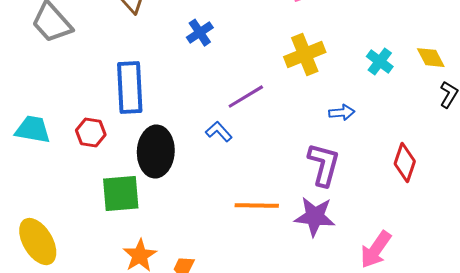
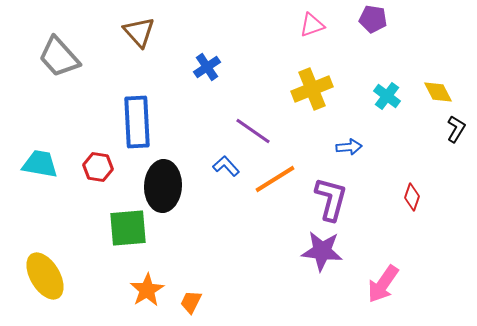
purple line: (246, 97) -> (253, 131), turned 66
red diamond: (405, 163) -> (412, 197), size x0.7
orange line: (257, 206) -> (275, 179), moved, turned -33

